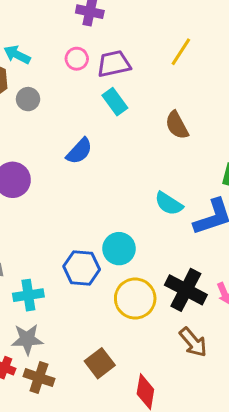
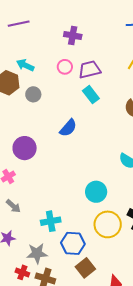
blue hexagon: (82, 268) -> (73, 243), moved
cyan cross: (28, 295) -> (51, 221), moved

